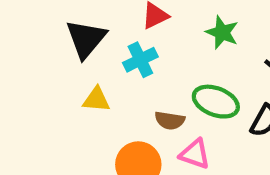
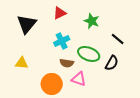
cyan cross: (140, 60) -> (62, 41), moved
yellow triangle: (96, 100) -> (22, 63), moved

